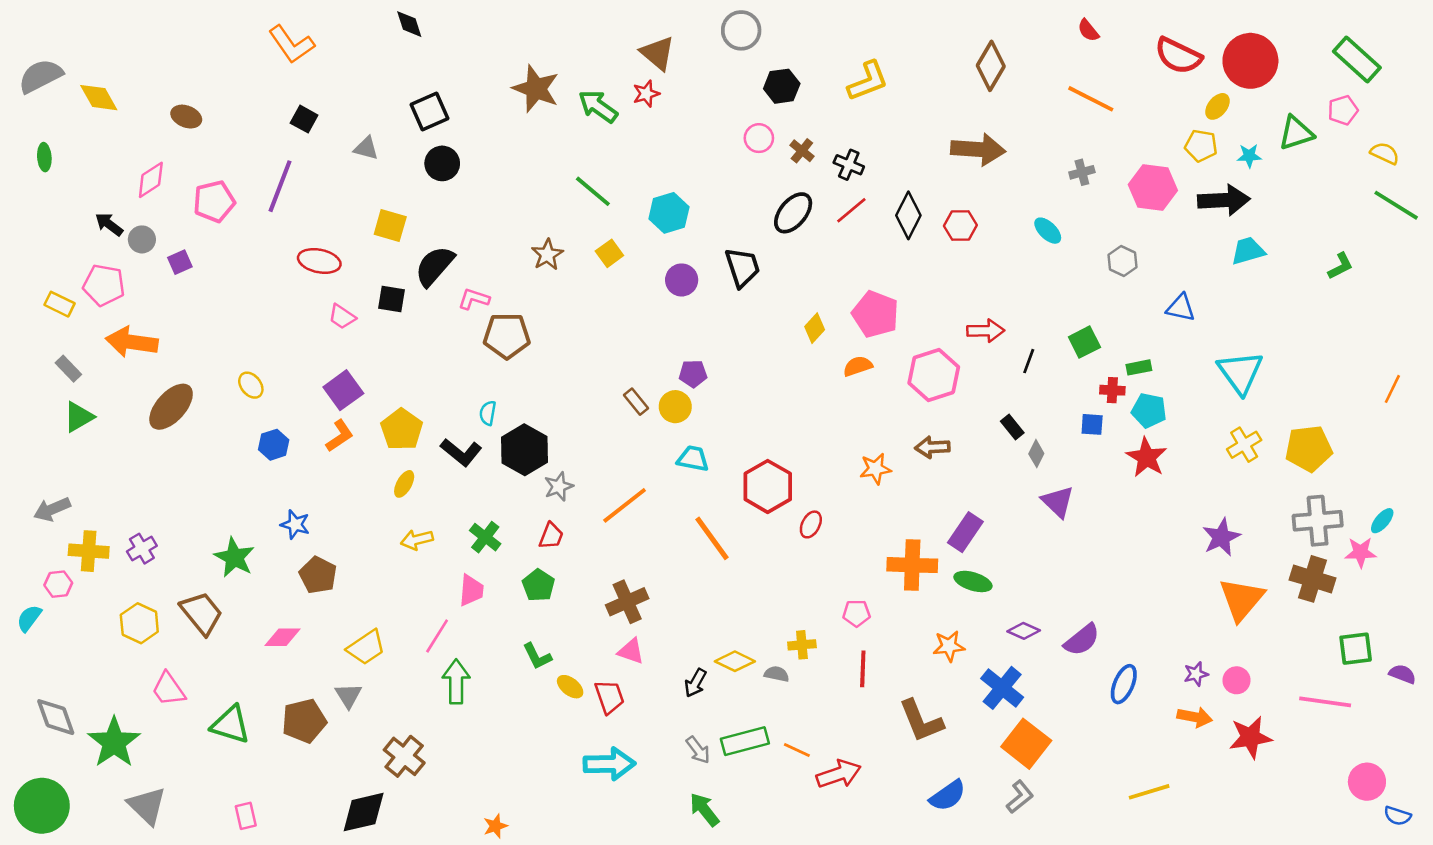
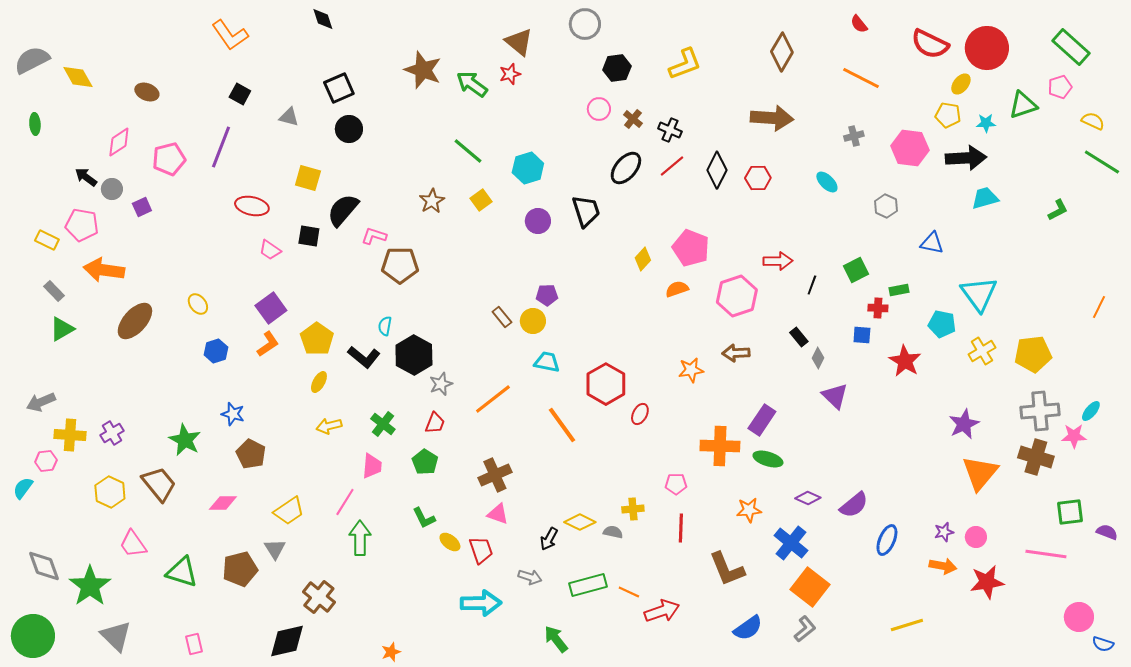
cyan pentagon: (1149, 410) -> (942, 324), moved
gray arrow: (698, 750) -> (530, 577), moved, turned -35

